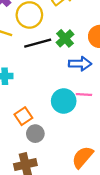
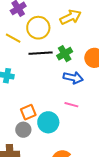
cyan circle: (64, 101) -> (48, 122), moved
orange square: (23, 116) -> (28, 112), moved

